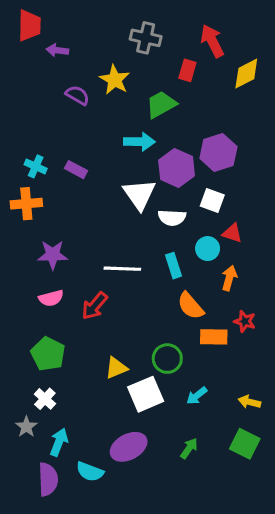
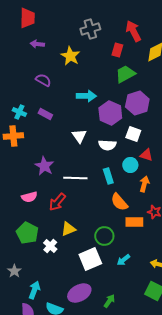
red trapezoid: (29, 25) -> (27, 18), moved
gray cross: (146, 38) -> (90, 29), turned -30
purple arrow: (57, 50) -> (37, 44), moved
purple semicircle: (77, 95) -> (43, 80), moved
green trapezoid: (161, 104) -> (125, 74), moved
white triangle: (139, 194) -> (79, 136), moved, size x0.7
purple star: (53, 255) -> (44, 166), moved, turned 30
yellow triangle: (116, 368) -> (68, 229), moved
white cross: (45, 399) -> (50, 246), moved
gray star: (26, 427) -> (14, 271), moved
green arrow: (189, 448) -> (109, 301), moved

